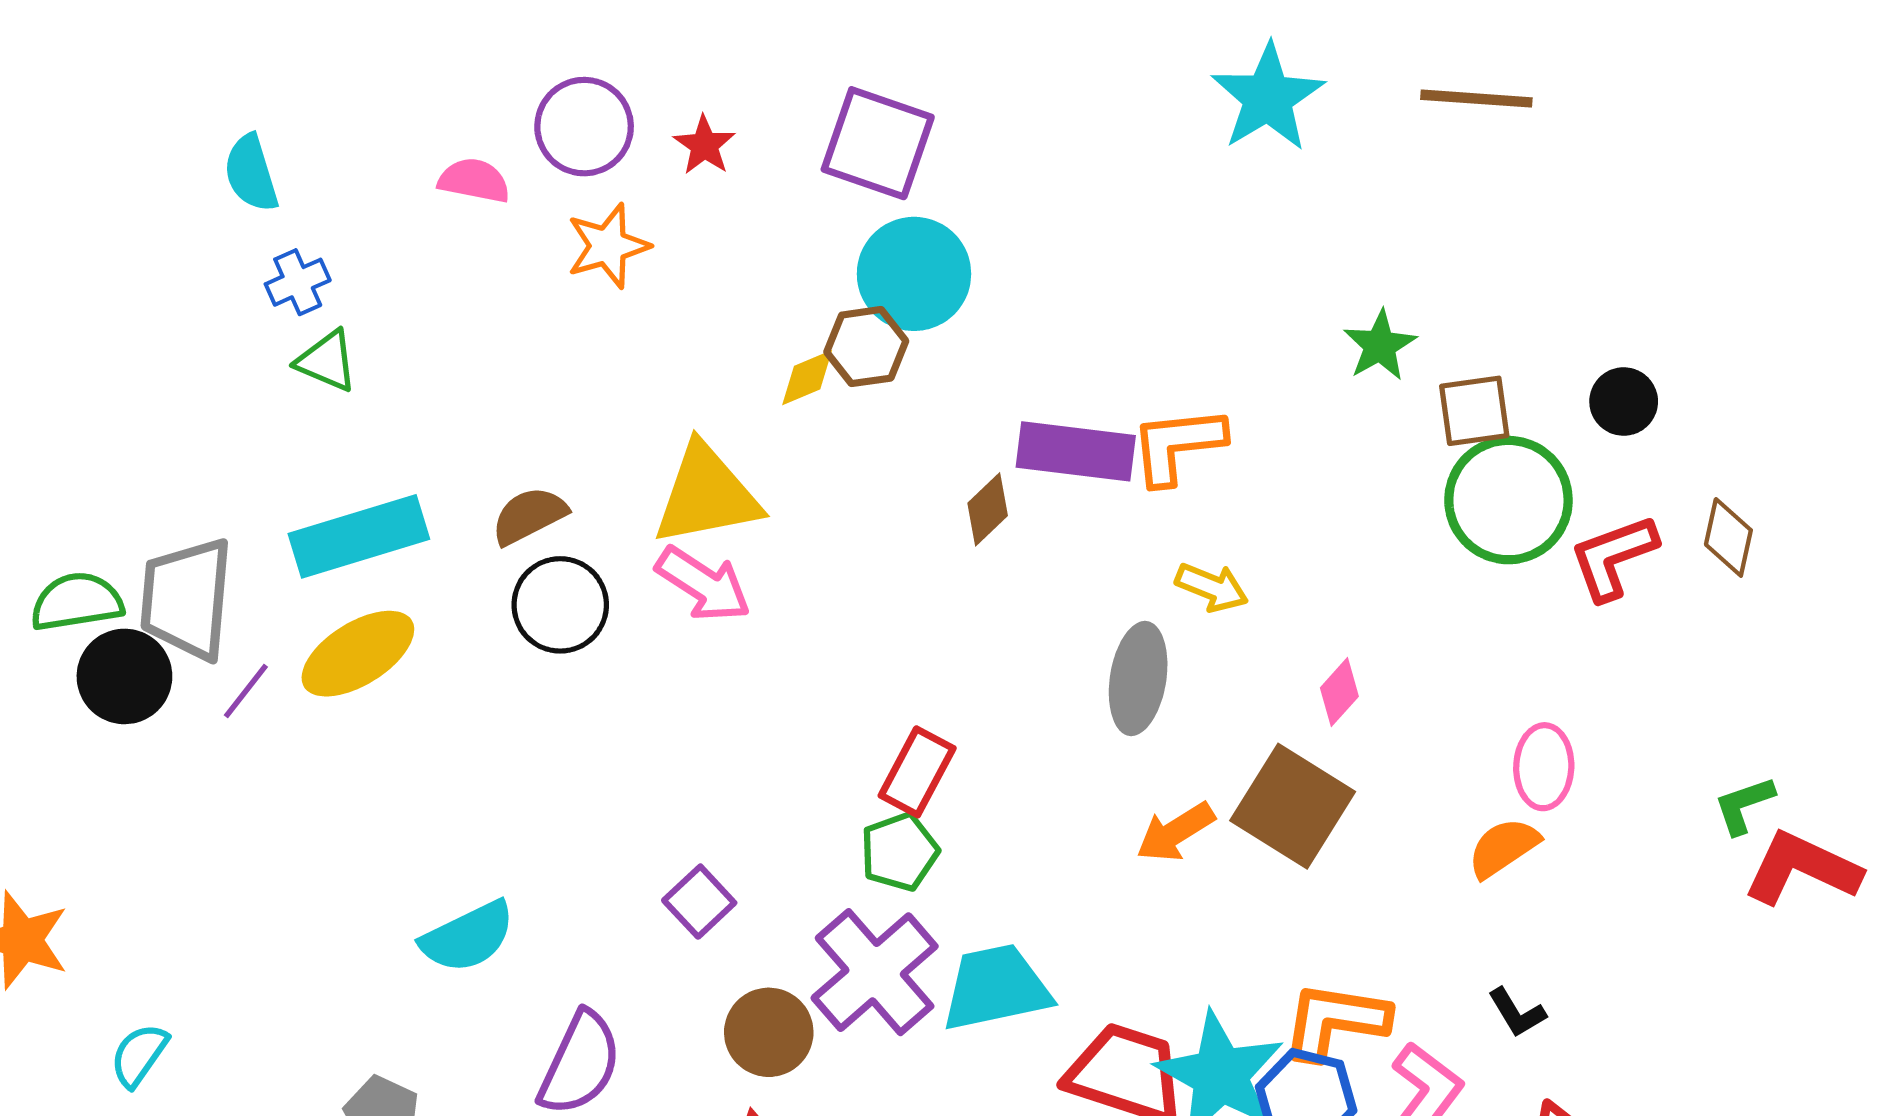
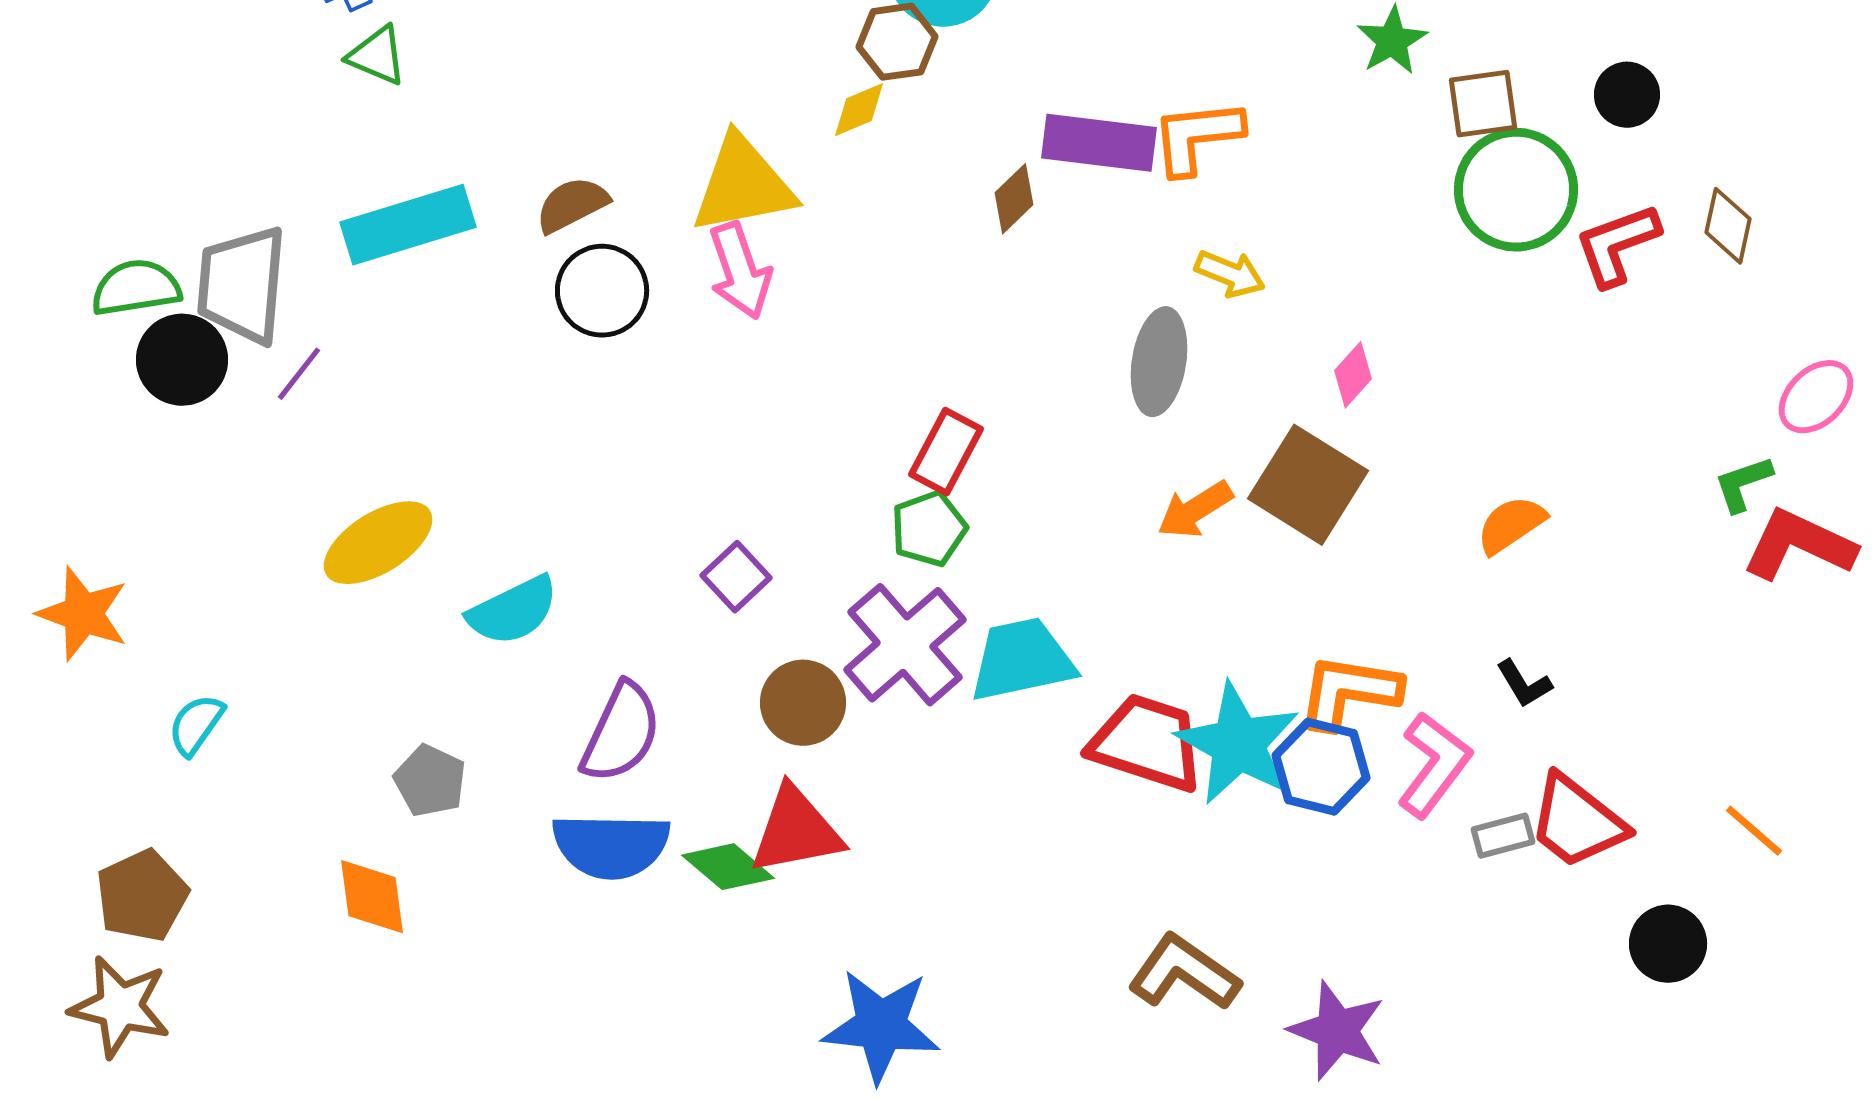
yellow diamond: (807, 378) -> (859, 110), moved
pink arrow: (703, 584) -> (740, 271), turned 38
yellow ellipse: (358, 654) -> (378, 543), moved
pink ellipse: (1544, 767) -> (1816, 397), moved, turned 44

